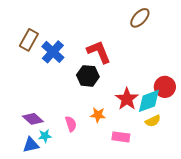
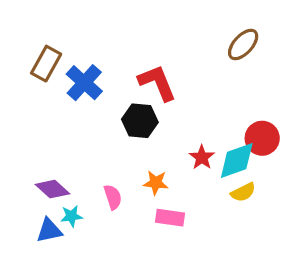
brown ellipse: (140, 18) -> (243, 44), moved
red star: (127, 99) -> (202, 157), size x0.7
pink rectangle: (121, 137) -> (170, 218), moved

